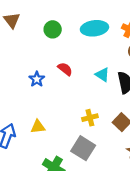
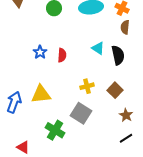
red semicircle: (65, 69) -> (62, 55), moved, turned 56
yellow triangle: (38, 127) -> (41, 94), size x1.5

